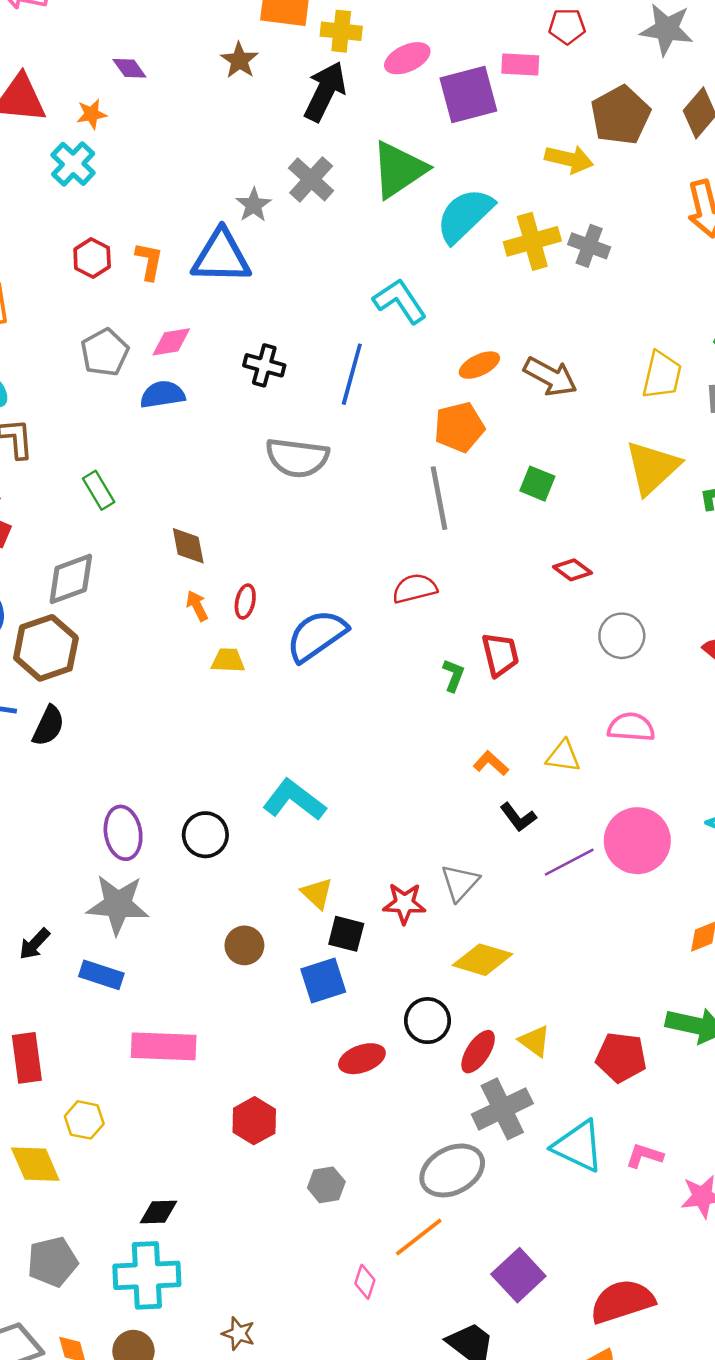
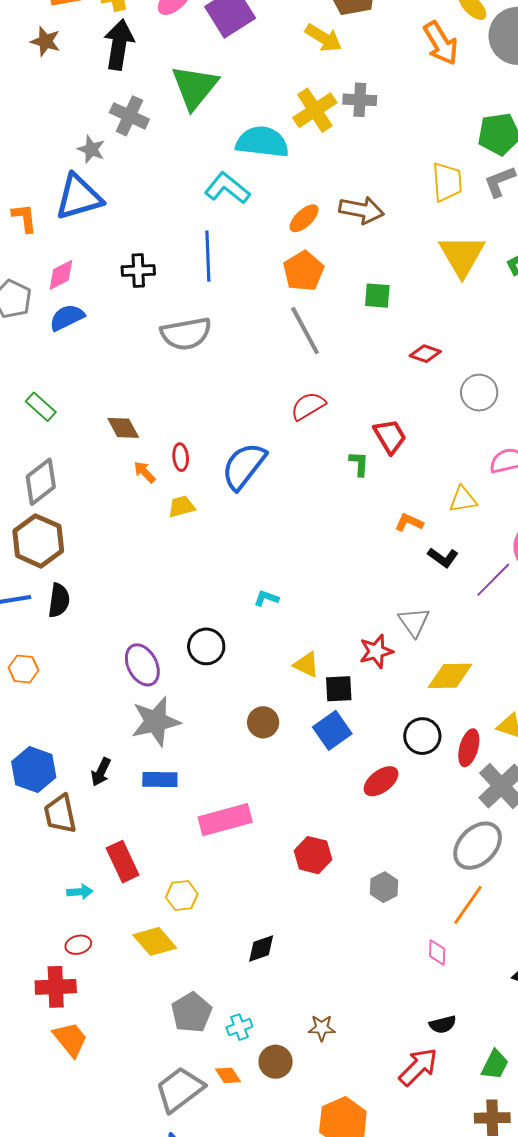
yellow arrow: (569, 159) -> (323, 38), turned 36
cyan semicircle: (465, 215) -> (262, 142), moved, turned 68
cyan L-shape: (294, 800) -> (266, 598), size x0.5
cyan cross: (147, 1275) -> (239, 1027), moved, size x0.5
brown star: (239, 1334) -> (322, 1028), moved

